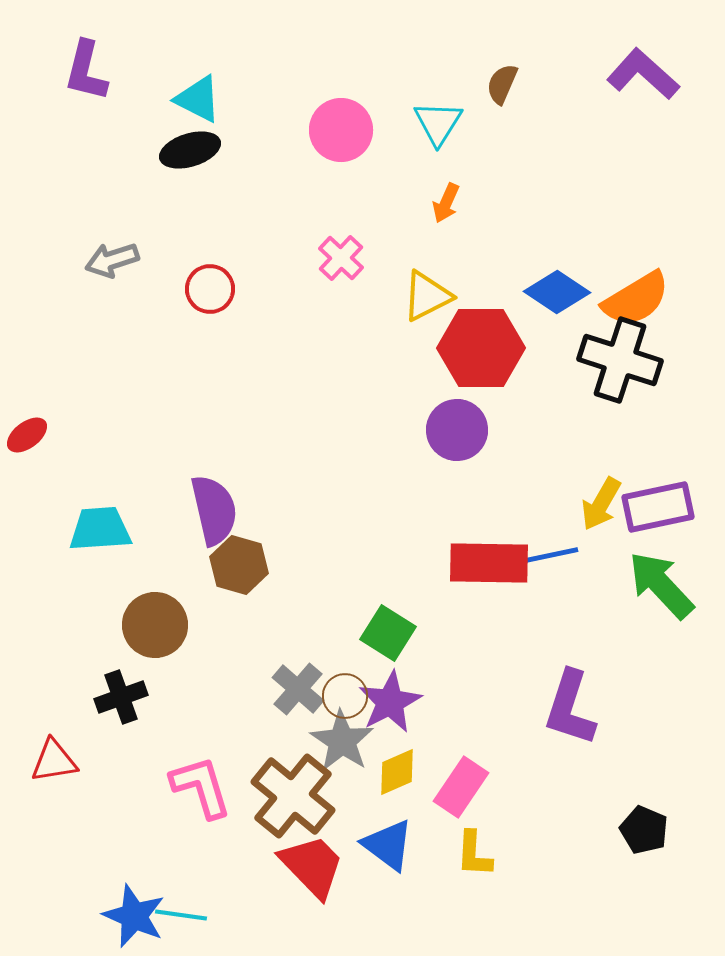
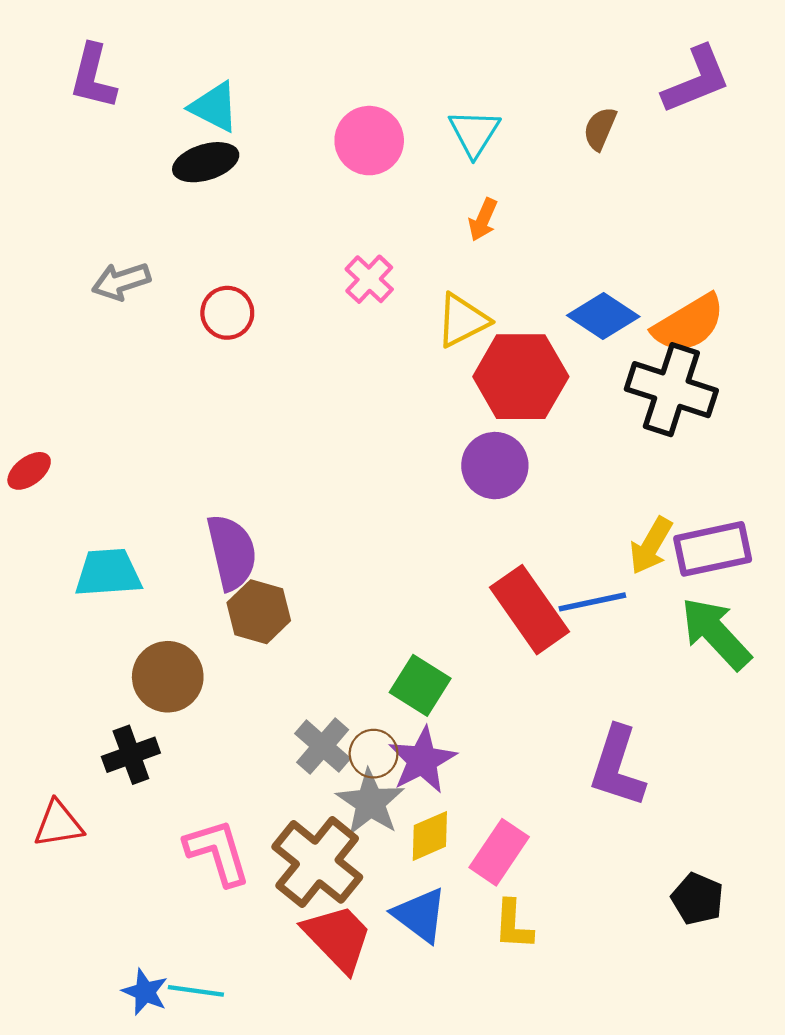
purple L-shape: (643, 74) -> (696, 80), turned 116
brown semicircle: (502, 84) -> (600, 129), moved
red rectangle: (489, 563) -> (530, 610), turned 54
blue star: (134, 916) -> (145, 992), size x0.7

